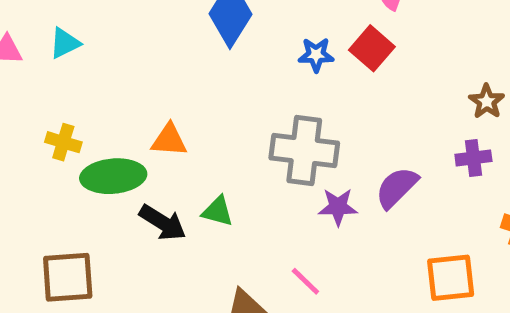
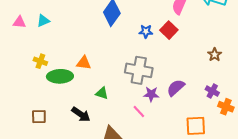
purple cross: (473, 158) -> (212, 91), moved, turned 32
black arrow: (163, 223) -> (81, 114), moved
brown square: (68, 277) -> (39, 117), size x0.7
pink line: (305, 281) -> (139, 112), moved

